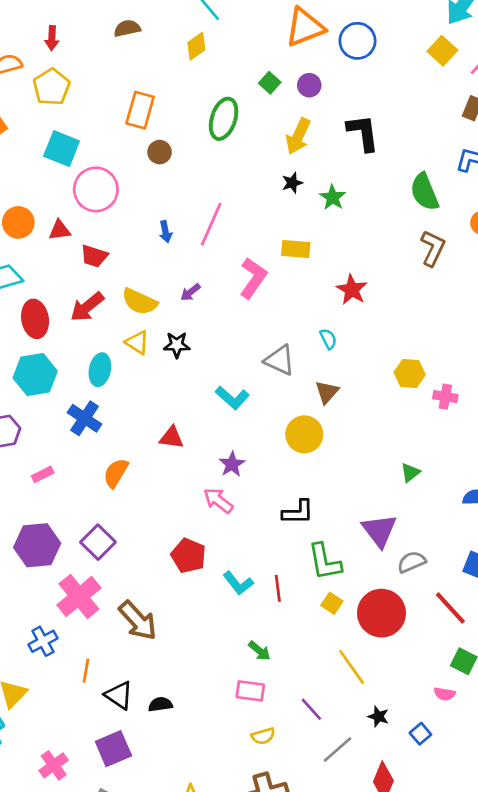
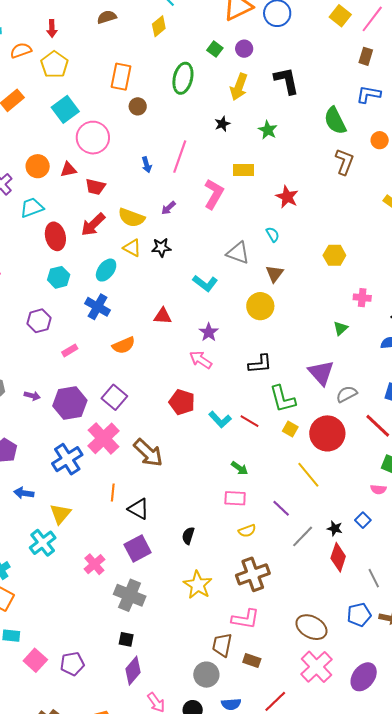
cyan square: (62, 149) -> (65, 109), turned 36
black star: (292, 183) -> (222, 124), moved
cyan ellipse: (100, 370) -> (106, 270), turned 30
cyan hexagon: (35, 375) -> (59, 277), size x0.7
pink cross: (445, 397) -> (362, 298), moved
orange semicircle: (116, 473) -> (124, 345), turned -140
red line: (278, 588) -> (250, 421), turned -48
blue cross: (43, 641) -> (67, 459), moved, size x1.4
black semicircle: (160, 704) -> (188, 536), moved, turned -60
black star: (378, 716) -> (335, 528), moved

